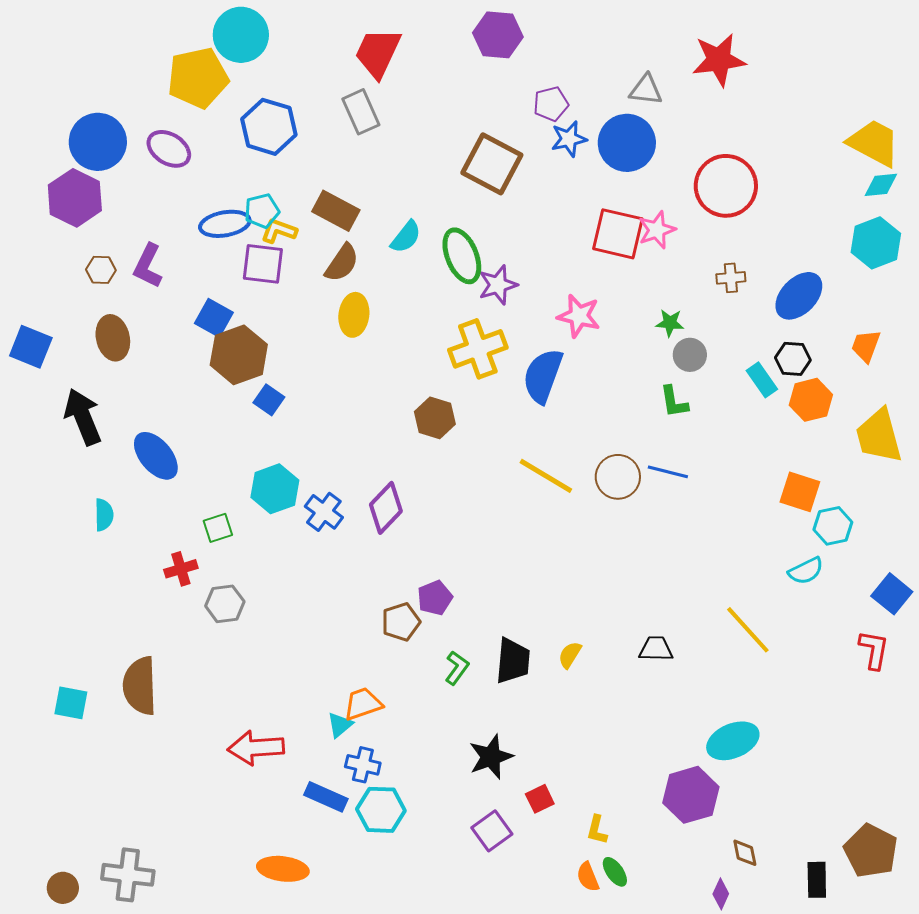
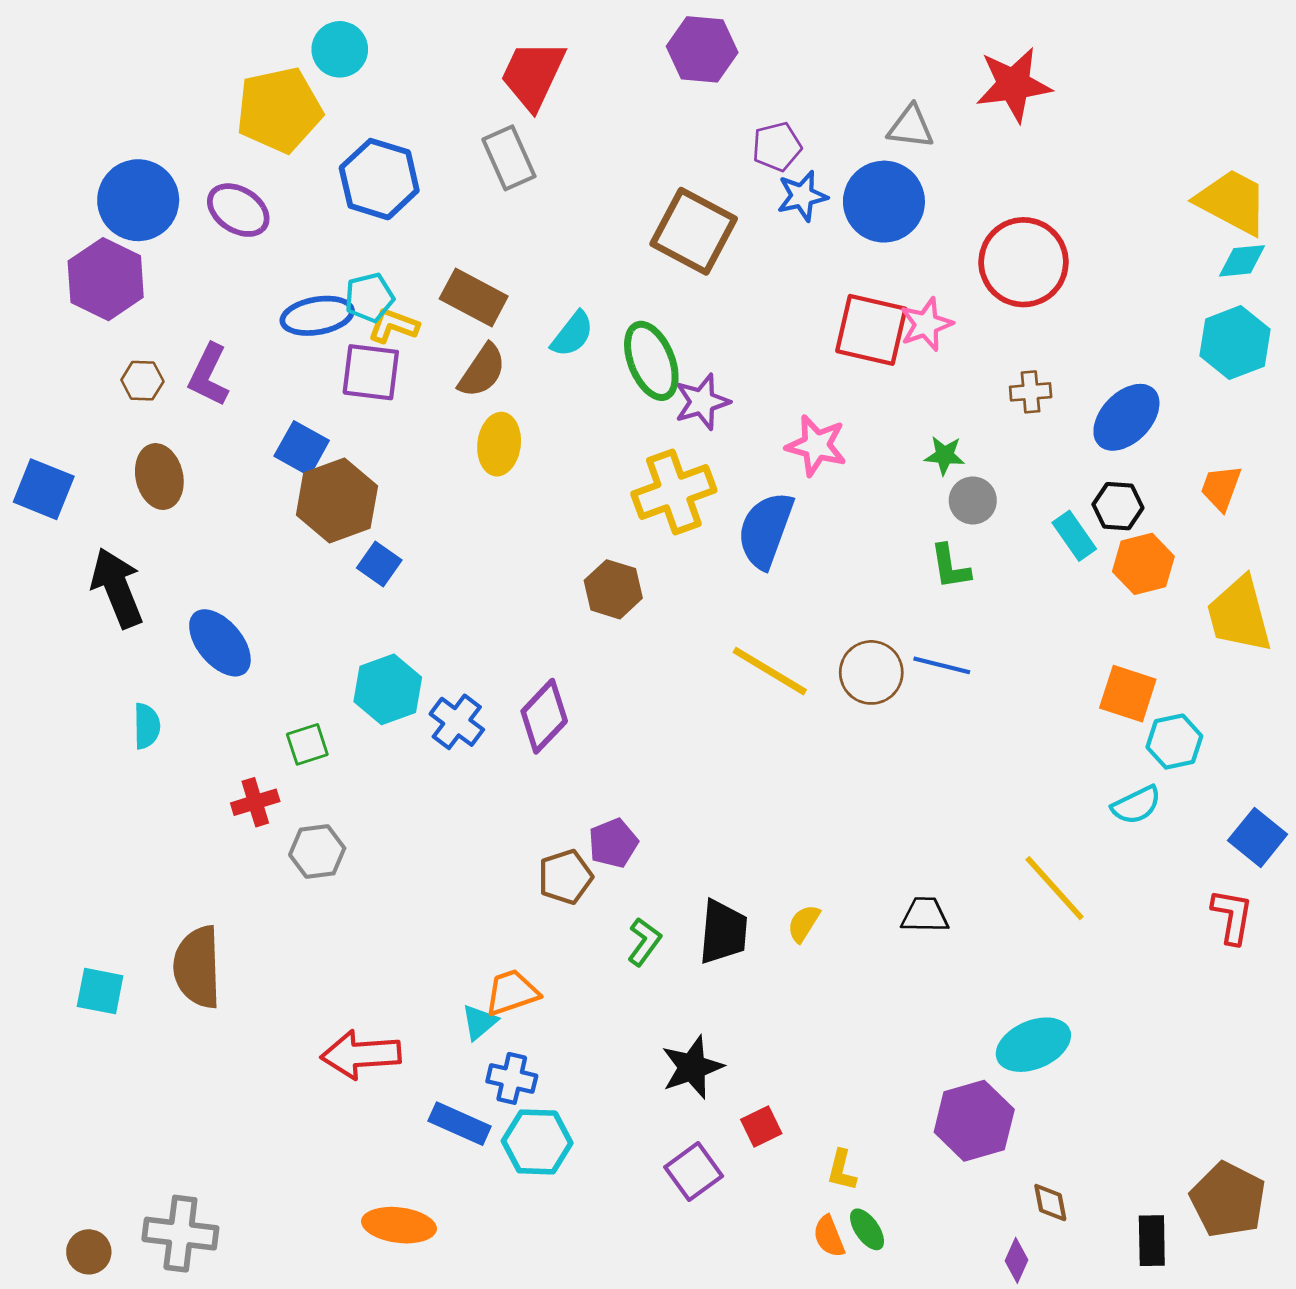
cyan circle: (241, 35) -> (340, 49), size x0.7

